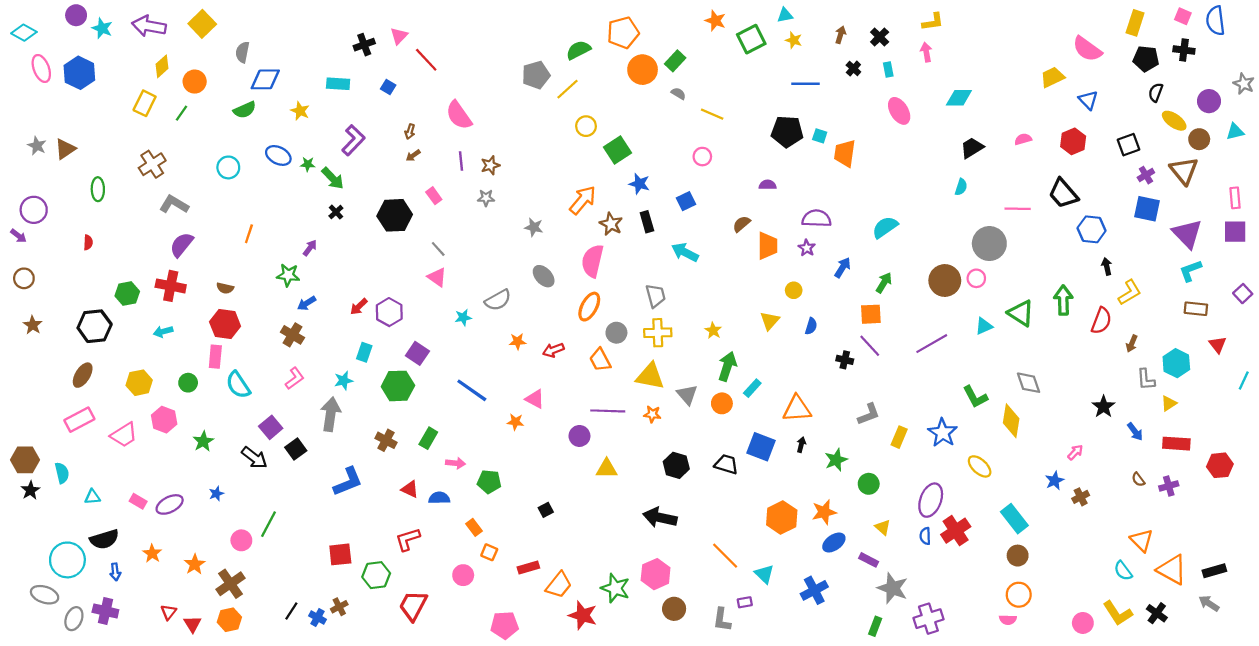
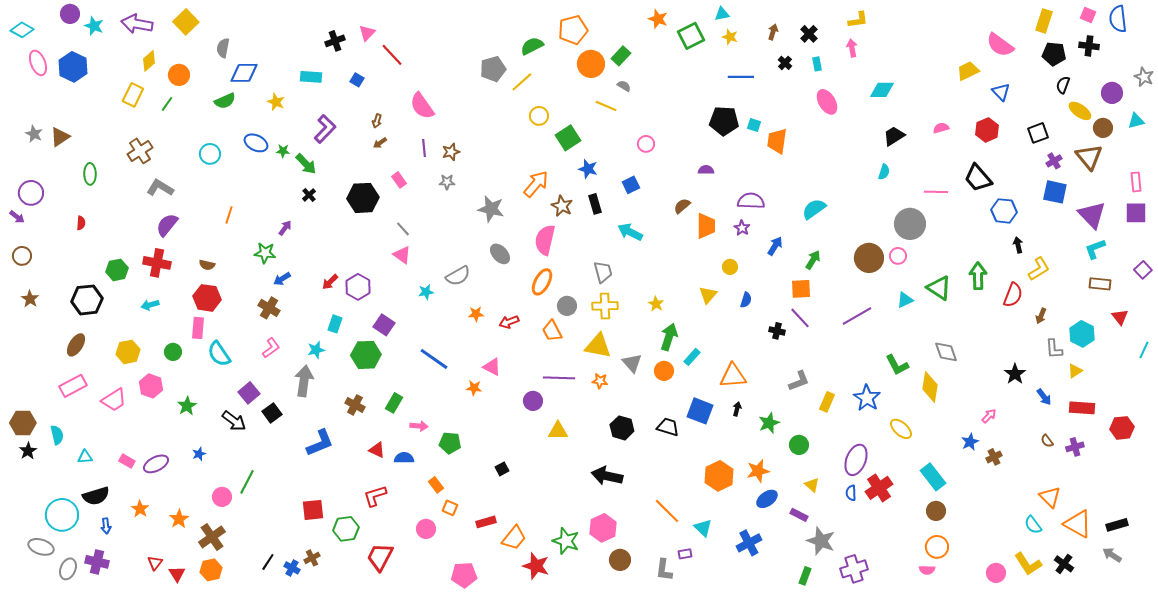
yellow line: (712, 114) -> (606, 106), moved
gray star: (534, 227) -> (491, 209), size x1.5

